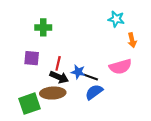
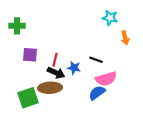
green cross: (43, 27) -> (17, 26), moved
pink semicircle: (120, 67) -> (106, 79), moved
black line: (91, 77) -> (96, 60), moved
blue semicircle: (94, 92) -> (97, 93), moved

